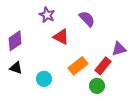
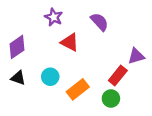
orange rectangle: (78, 66) -> (78, 89), moved
cyan circle: (44, 79) -> (50, 77), moved

